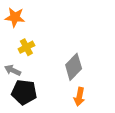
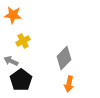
black pentagon: (24, 92) -> (21, 80), turned 30

